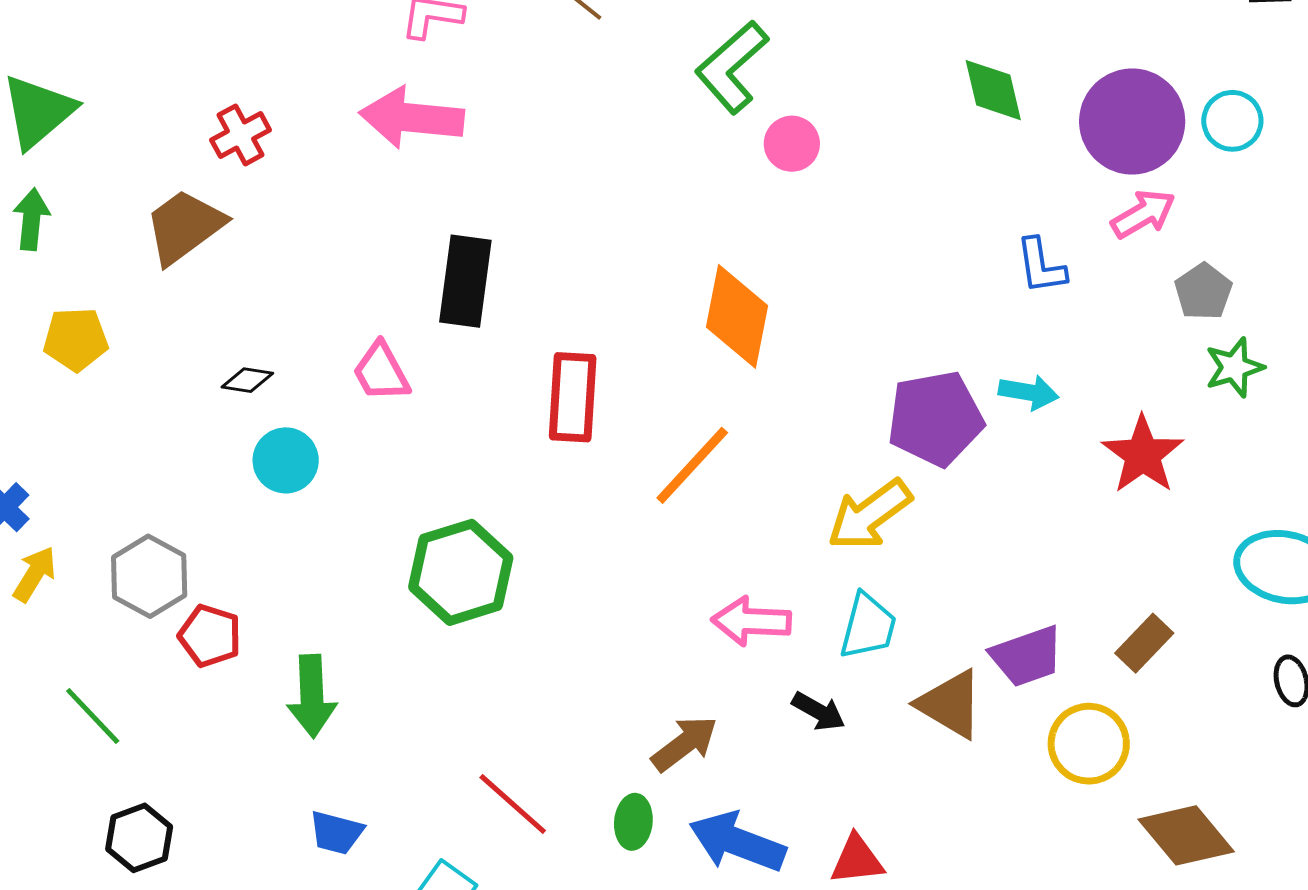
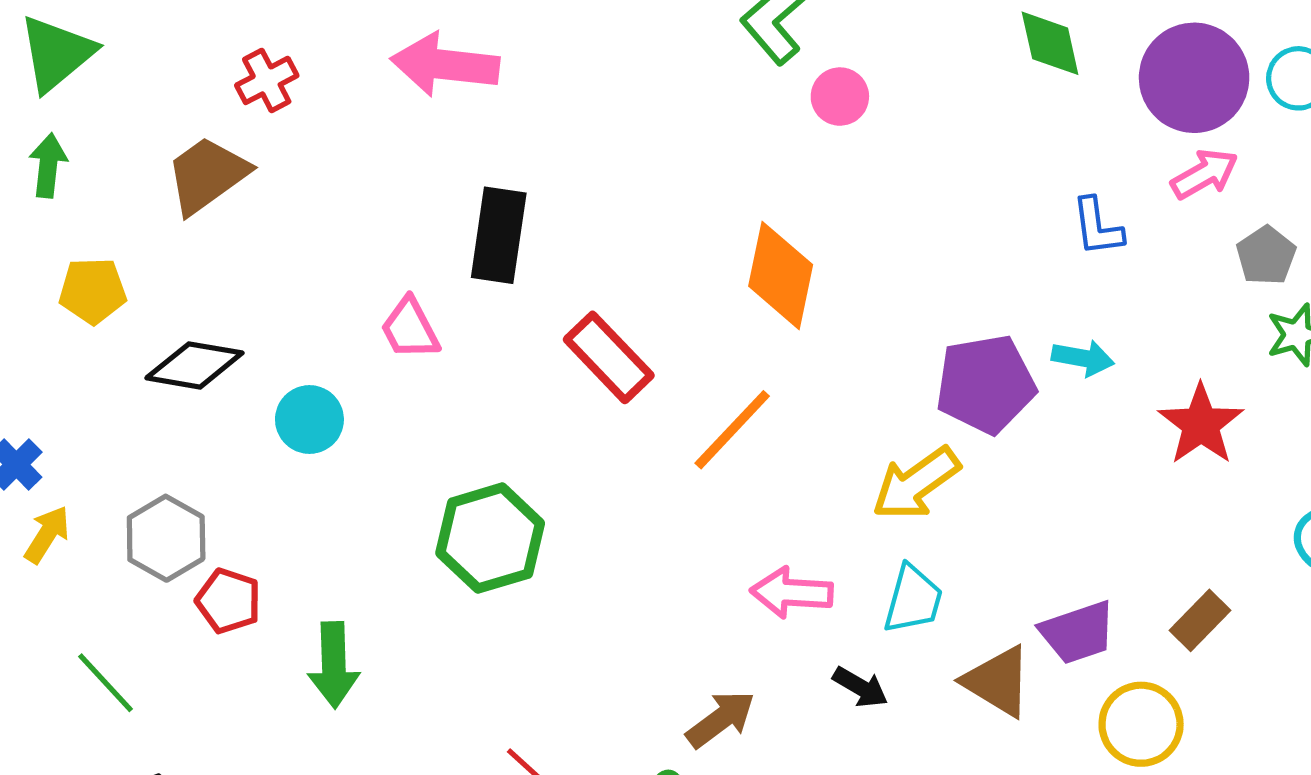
black diamond: (247, 380) -> (194, 365), moved, size x1.8
red rectangle: (573, 397) -> (609, 357), turned -48

